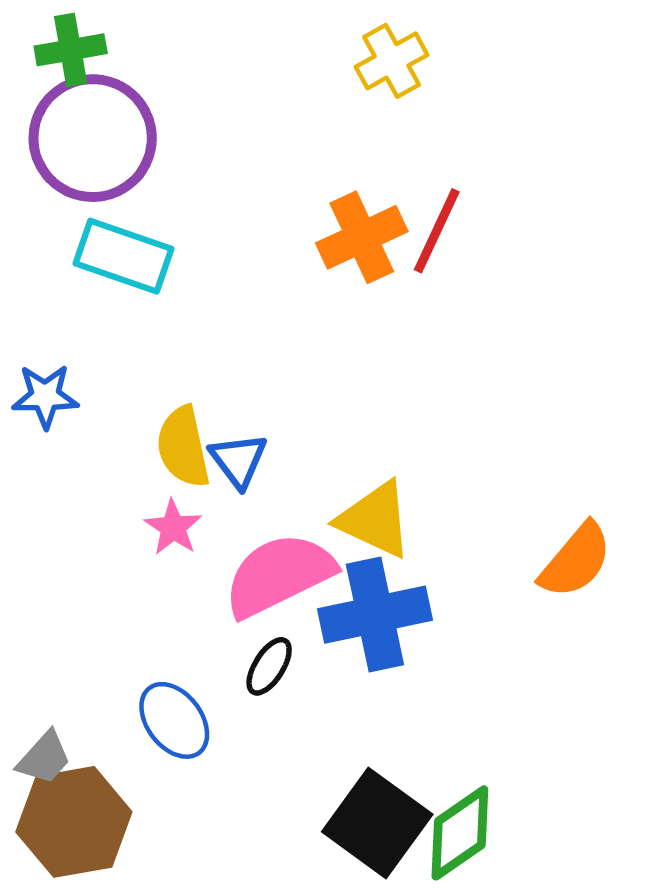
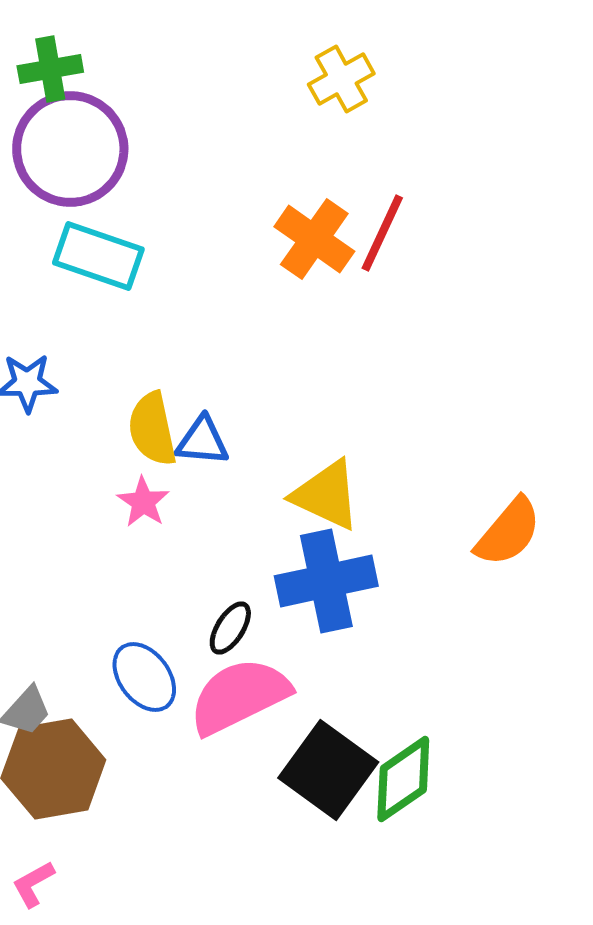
orange cross: (362, 237) -> (314, 239), turned -30
blue triangle: (238, 460) -> (202, 441), turned -48
pink semicircle: (279, 575) -> (239, 696), moved

